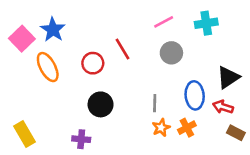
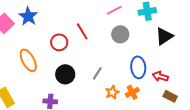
orange ellipse: (48, 67) -> (28, 60), moved
black triangle: (228, 77) -> (164, 36), moved
gray line: (155, 103) -> (97, 73), moved, turned 32

